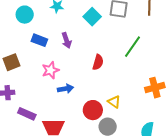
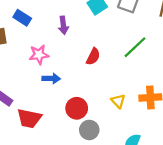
blue rectangle: (39, 40) -> (22, 18), moved
yellow triangle: (114, 102) -> (118, 101), moved

